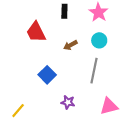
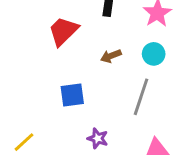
red trapezoid: (36, 32) -> (63, 31), turned 65
blue square: (47, 75) -> (72, 95), turned 30

